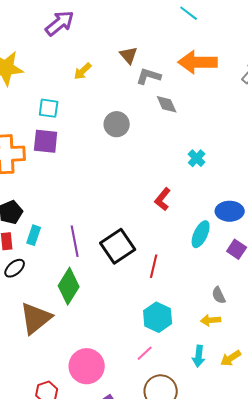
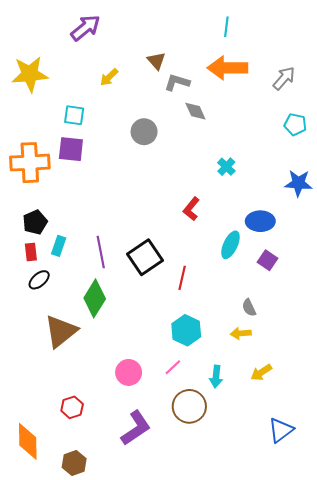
cyan line: (189, 13) -> (226, 27), moved, turned 60
cyan arrow: (199, 356) -> (216, 377), moved
pink circle: (87, 366) -> (129, 372), moved, size x0.7

